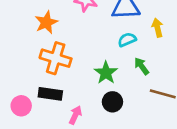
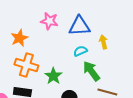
green arrow: (142, 66) -> (91, 71), size x1.5
green star: (106, 73) -> (53, 76), moved

